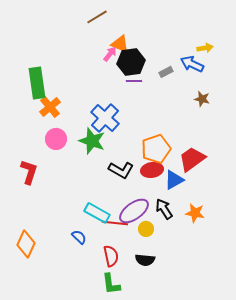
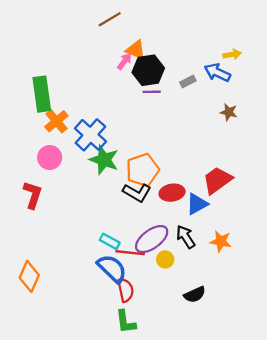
blue cross: (105, 118) -> (90, 135), moved
pink circle: (56, 139) -> (50, 157), moved
orange pentagon: (156, 149) -> (143, 170), moved
cyan rectangle: (97, 213) -> (110, 241), size x0.7
blue semicircle: (79, 237) -> (112, 269), moved, size x1.8
black semicircle: (145, 260) -> (195, 295), moved, turned -30

